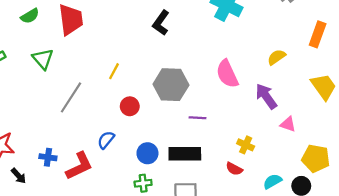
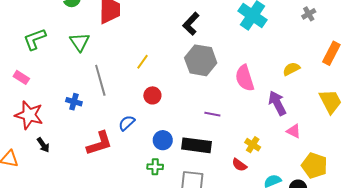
gray hexagon: (171, 85) -> (201, 60), moved
gray line: (71, 97) -> (100, 80), turned -56
blue cross: (48, 157) -> (74, 102), moved

